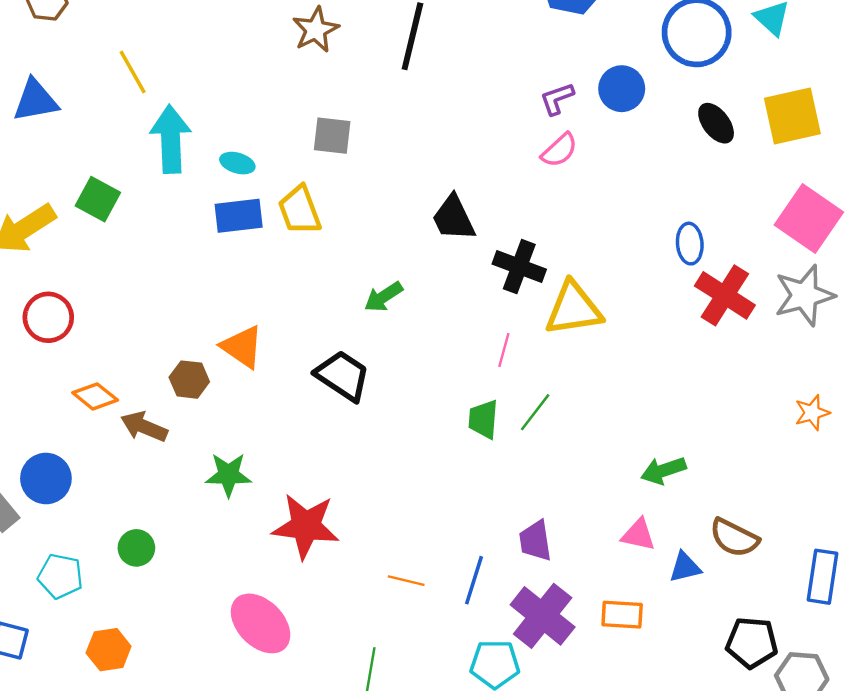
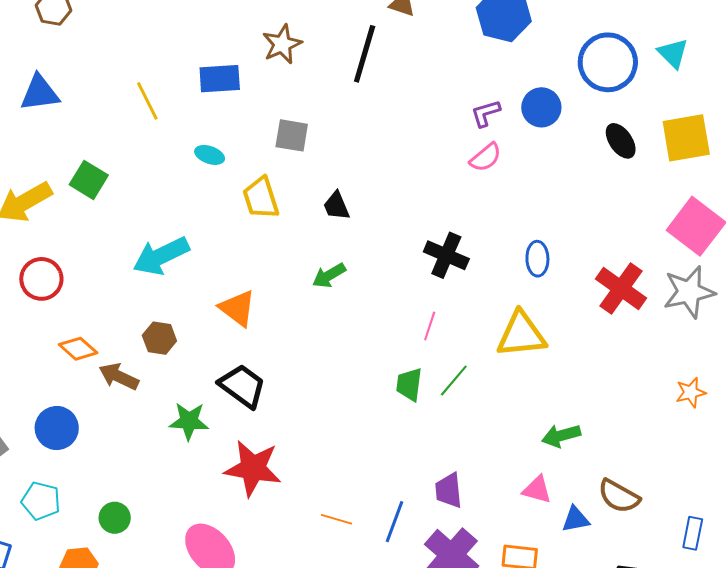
yellow line: (133, 72) -> (147, 101), moved
cyan arrow: (171, 139) -> (161, 256), moved, turned -116
blue rectangle: (239, 216) -> (220, 79), moved
black trapezoid: (454, 218) -> (336, 206), moved, size x0.7
blue ellipse: (690, 244) -> (537, 259), moved
yellow triangle: (574, 309) -> (521, 335), moved
orange triangle: (242, 347) -> (238, 308), moved
black trapezoid: (343, 376) -> (242, 386), moved
blue circle: (46, 478) -> (57, 428), moved
green circle: (136, 548) -> (115, 518), moved
blue rectangle: (822, 577) -> (693, 533), size x0.7

